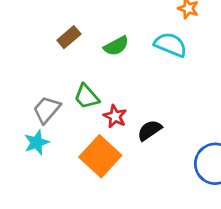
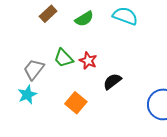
red star: (115, 116) -> (88, 61), moved
orange square: (100, 156) -> (76, 103), size x0.7

